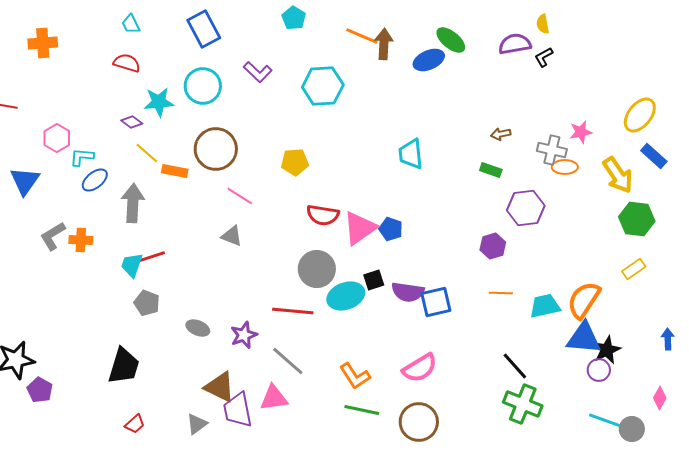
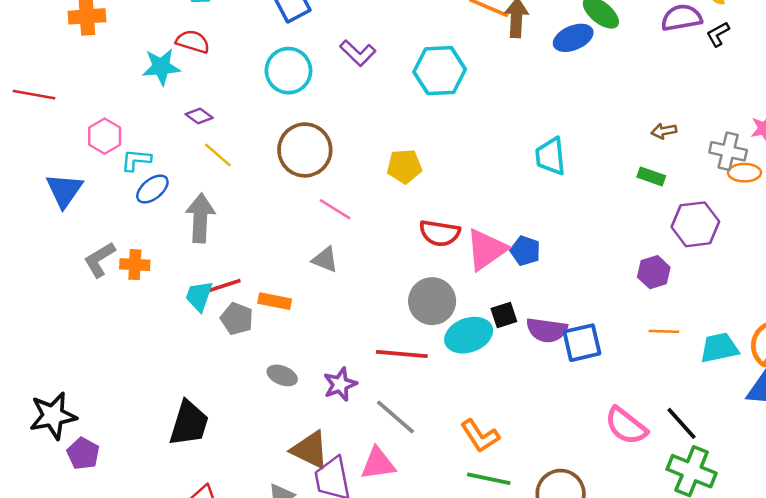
cyan star: (159, 102) -> (161, 67), moved
orange rectangle: (175, 171) -> (275, 301), moved
gray pentagon: (147, 303) -> (237, 319), moved
pink semicircle: (420, 368) -> (626, 426), moved, turned 69

